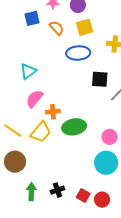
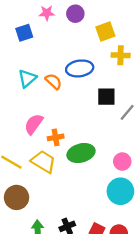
yellow square: (85, 27) -> (105, 31), moved
orange semicircle: (57, 28) -> (54, 81), moved
cyan triangle: (28, 71) -> (27, 78), moved
yellow trapezoid: (41, 132) -> (43, 162), turned -95

